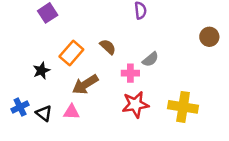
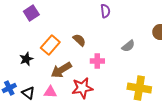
gray semicircle: (150, 59) -> (128, 46), moved
red star: (135, 104) -> (82, 88), moved

